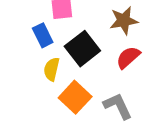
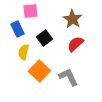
brown star: (124, 21) -> (72, 19), turned -30
black square: (82, 49) -> (44, 38), size x0.7

